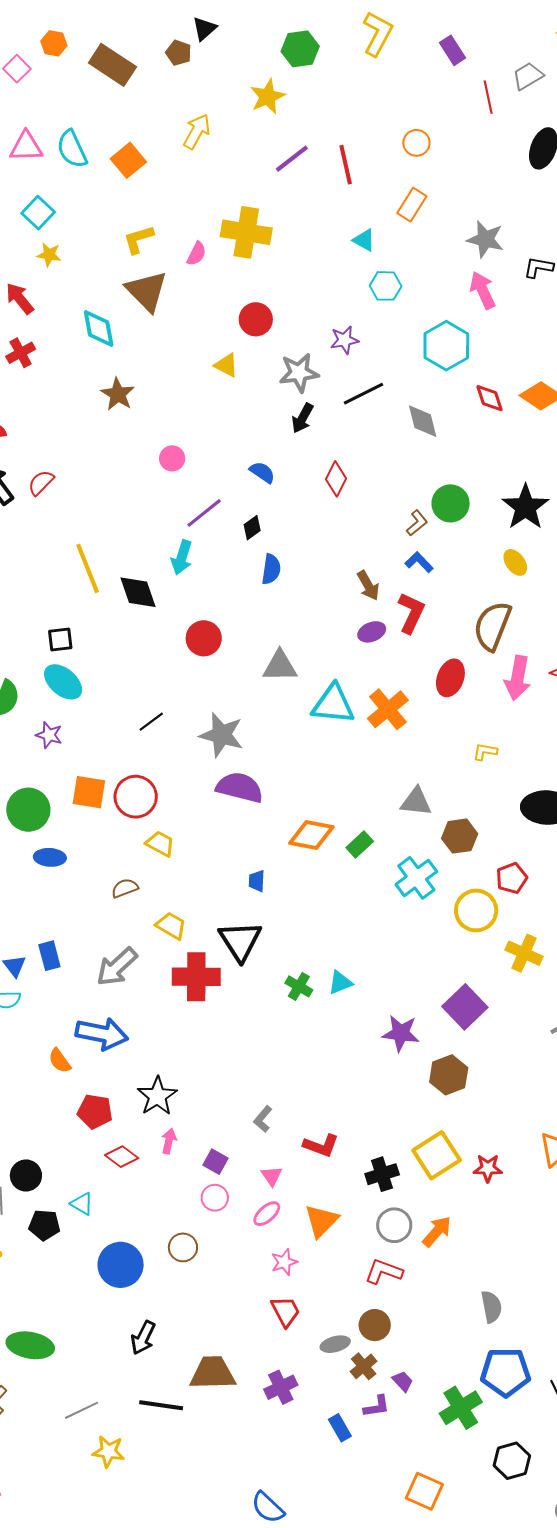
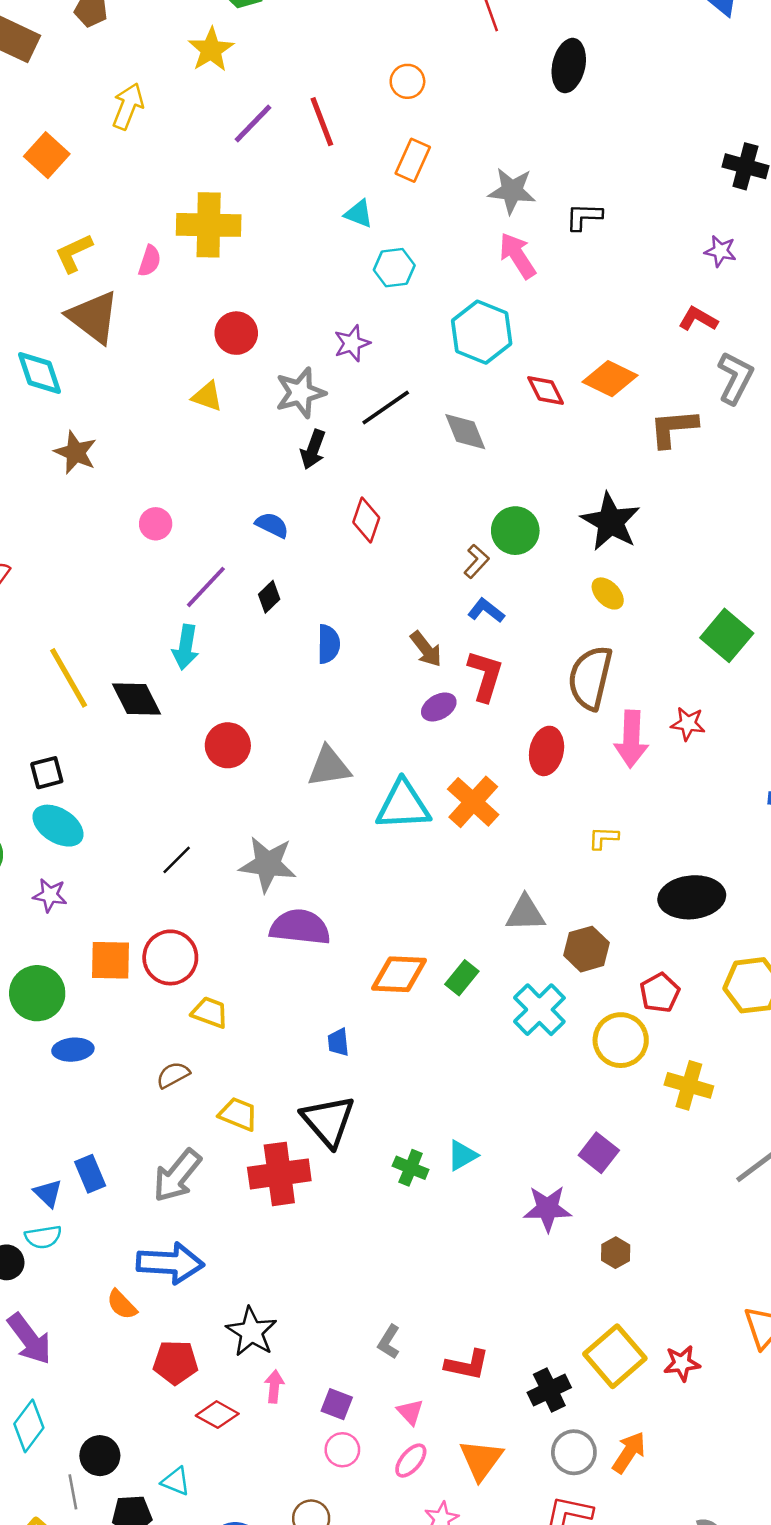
blue semicircle: (271, 569) -> (328, 644), moved
purple square: (465, 1007) -> (599, 1153), moved, size x0.7
brown hexagon: (449, 1075) -> (616, 1253), size x0.6

